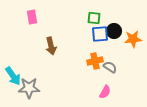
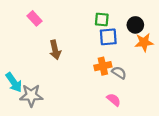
pink rectangle: (32, 17) -> (34, 18), turned -32
black circle: (114, 31) -> (135, 25), moved
pink semicircle: (105, 92) -> (114, 100), turned -80

